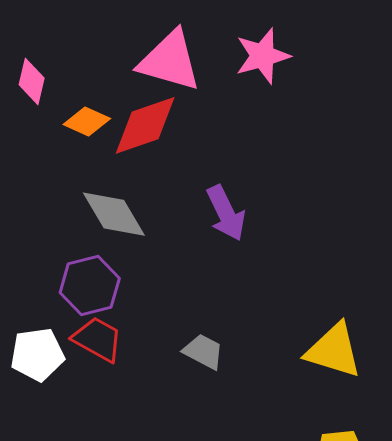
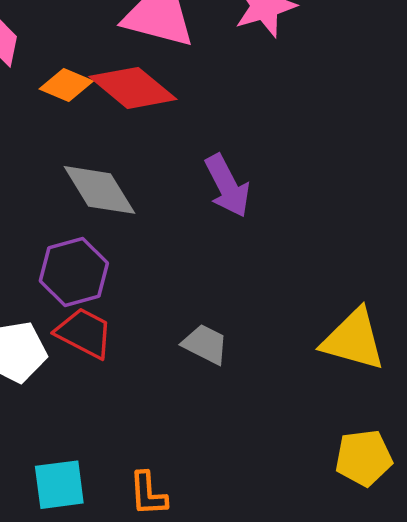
red diamond: (145, 125) -> (133, 88), turned 60

